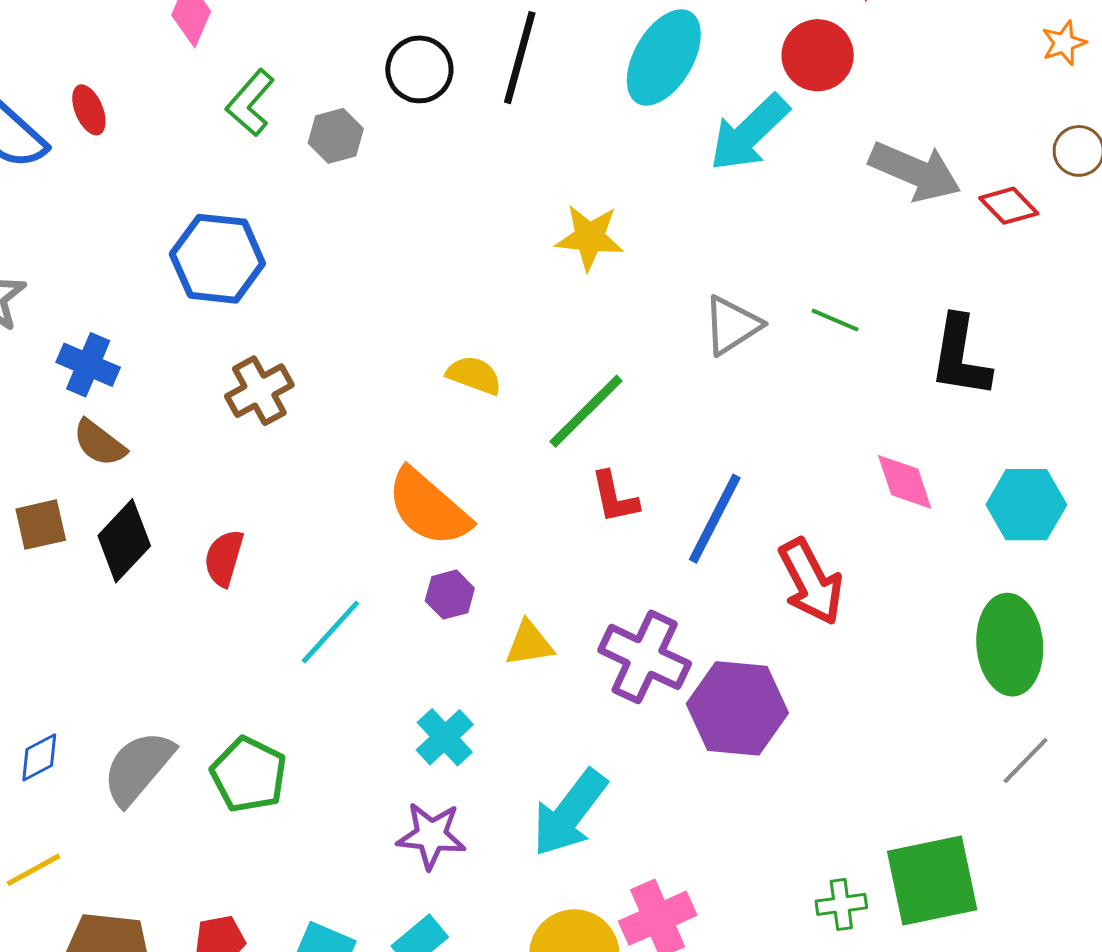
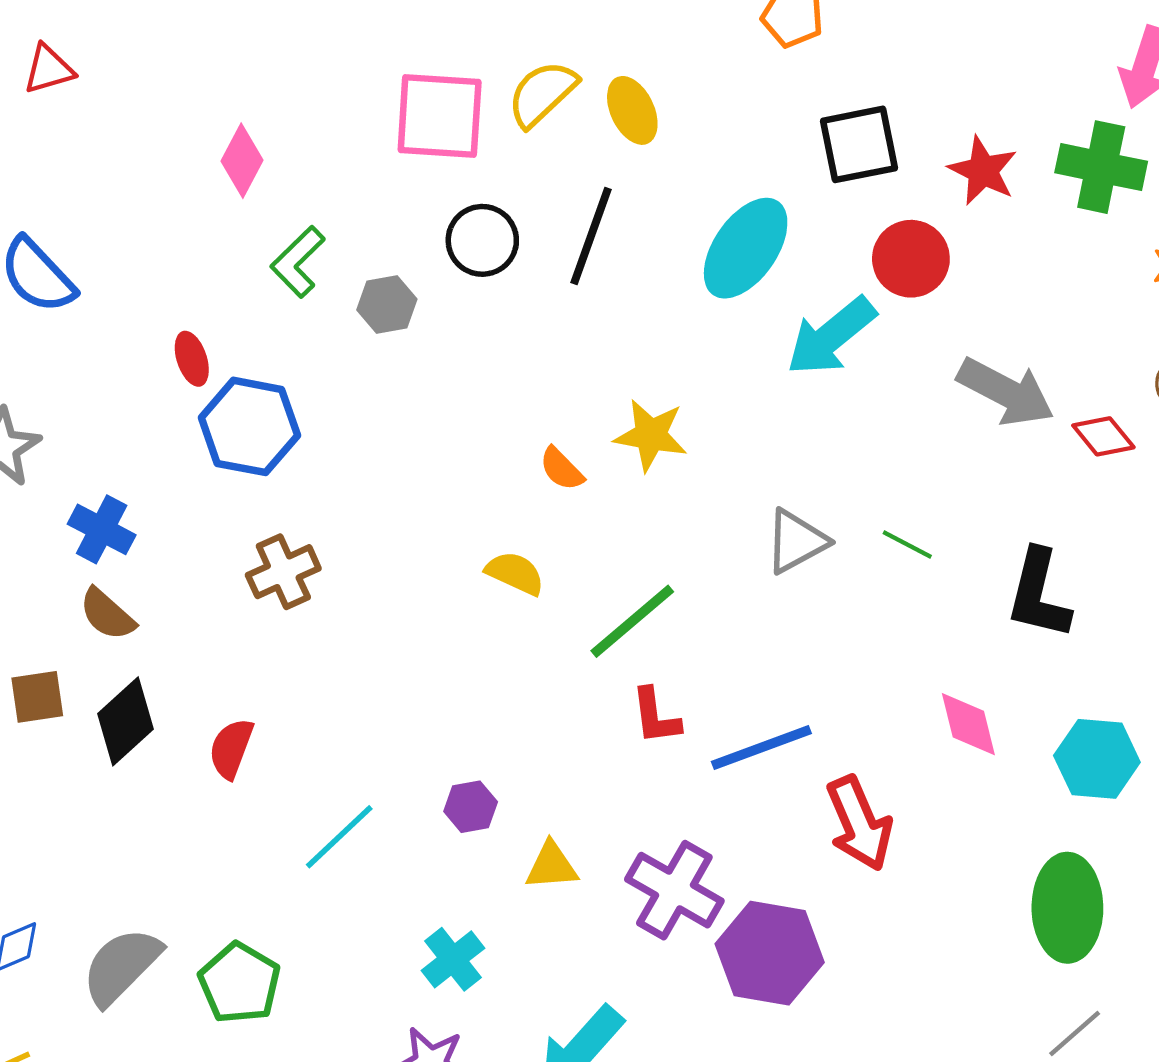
red ellipse: (89, 110) -> (192, 359), moved
orange semicircle: (428, 507) -> (562, 469), moved, size x0.5
blue line: (715, 519) -> (761, 748), turned 38

